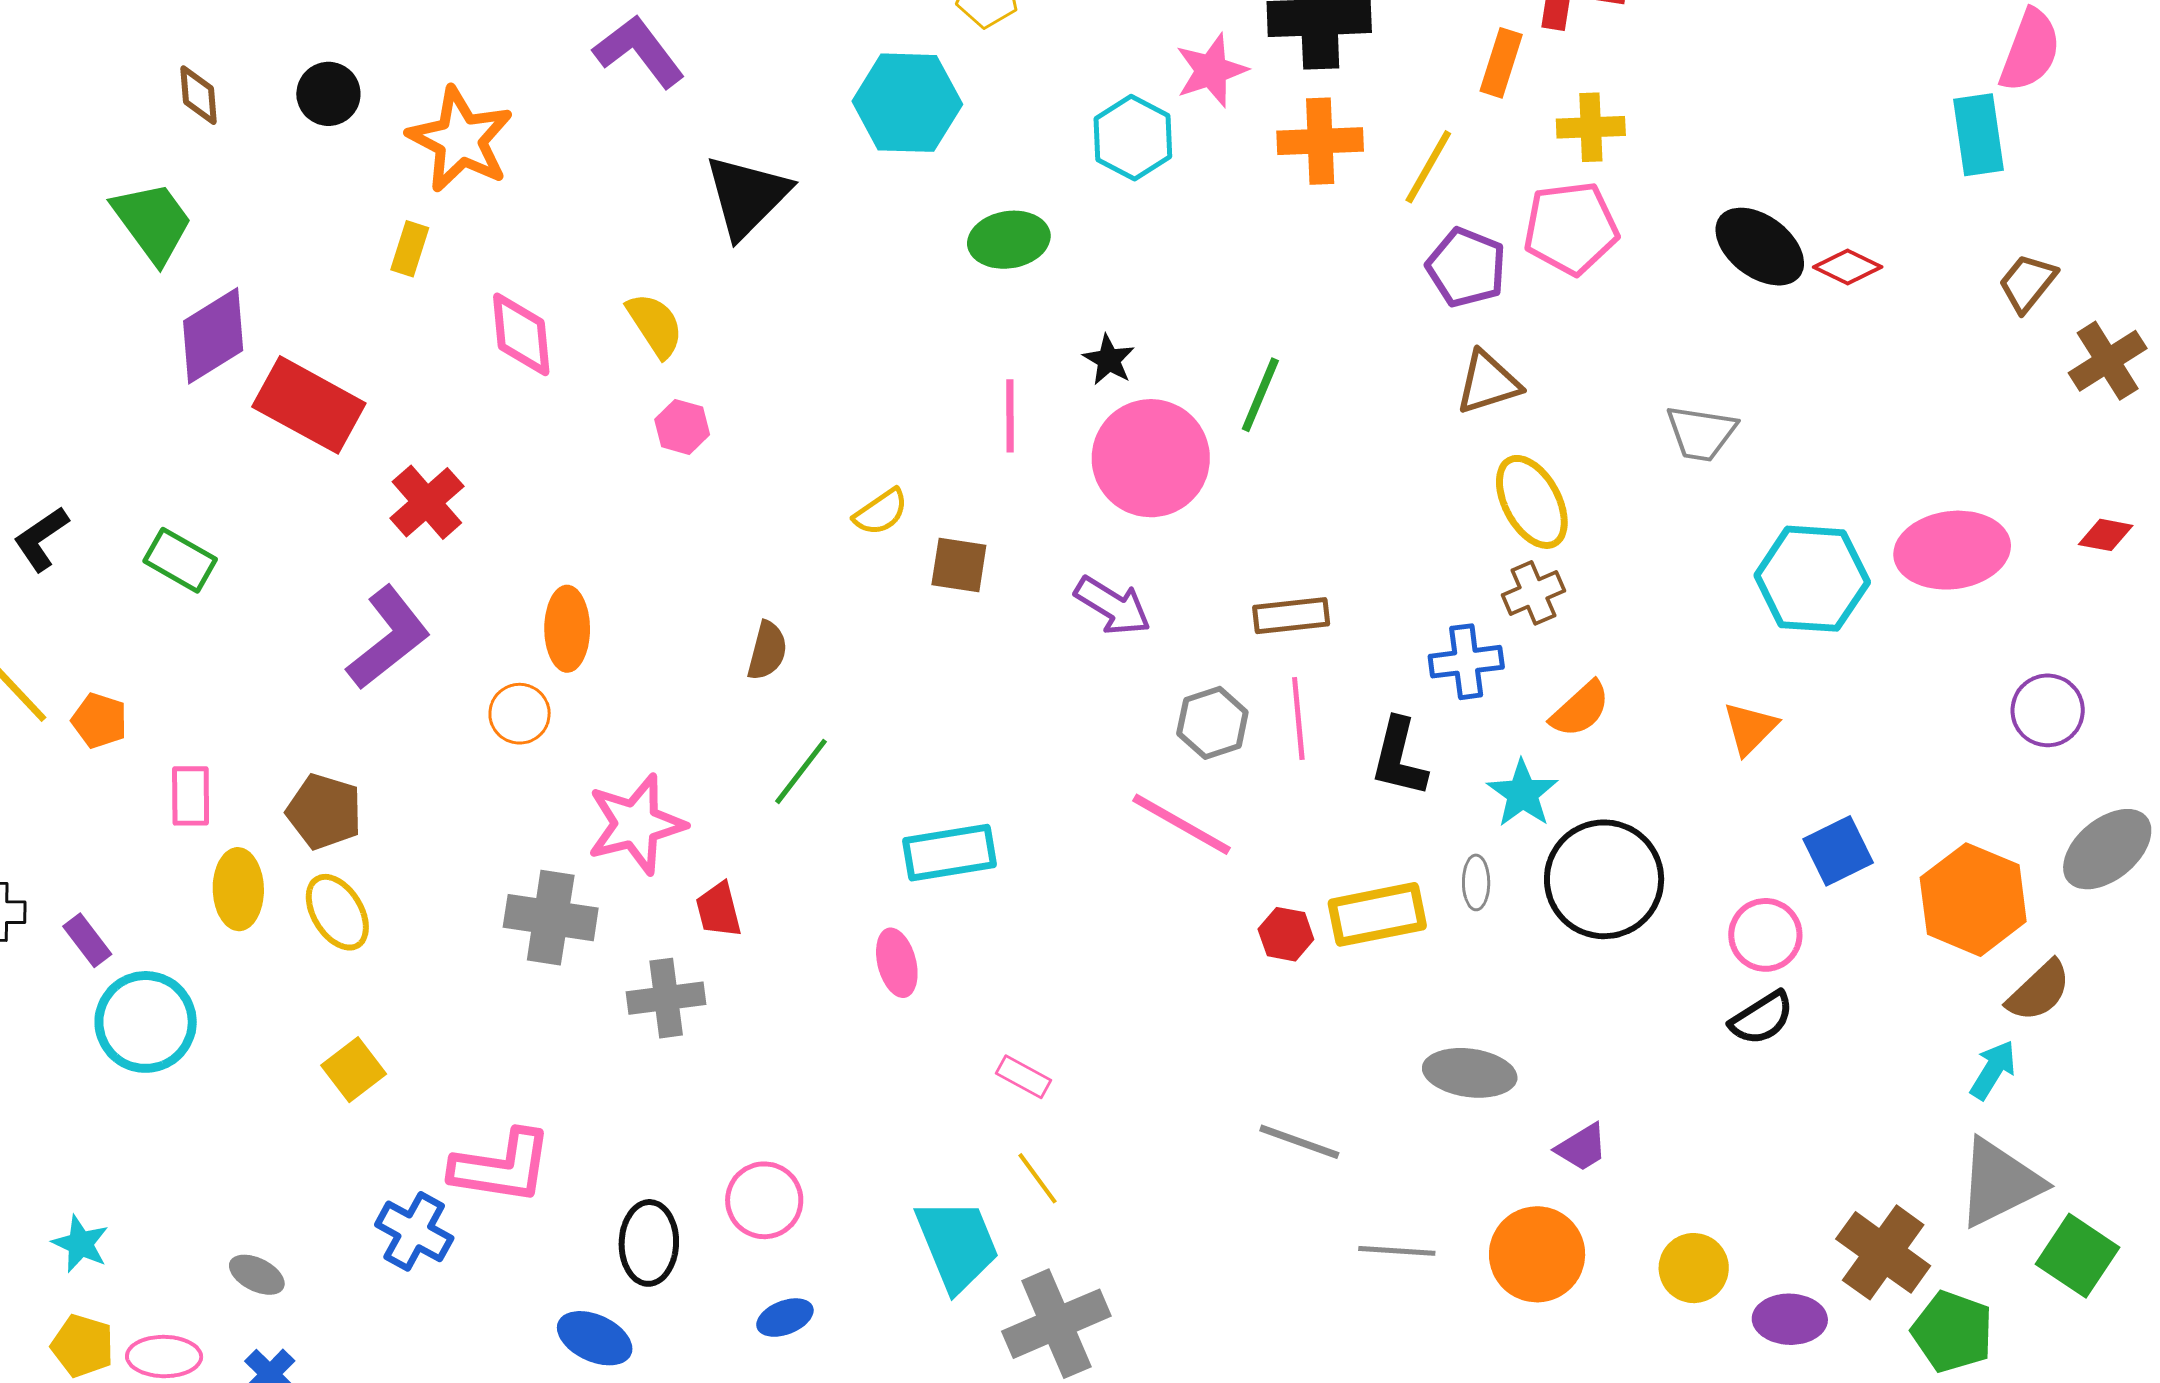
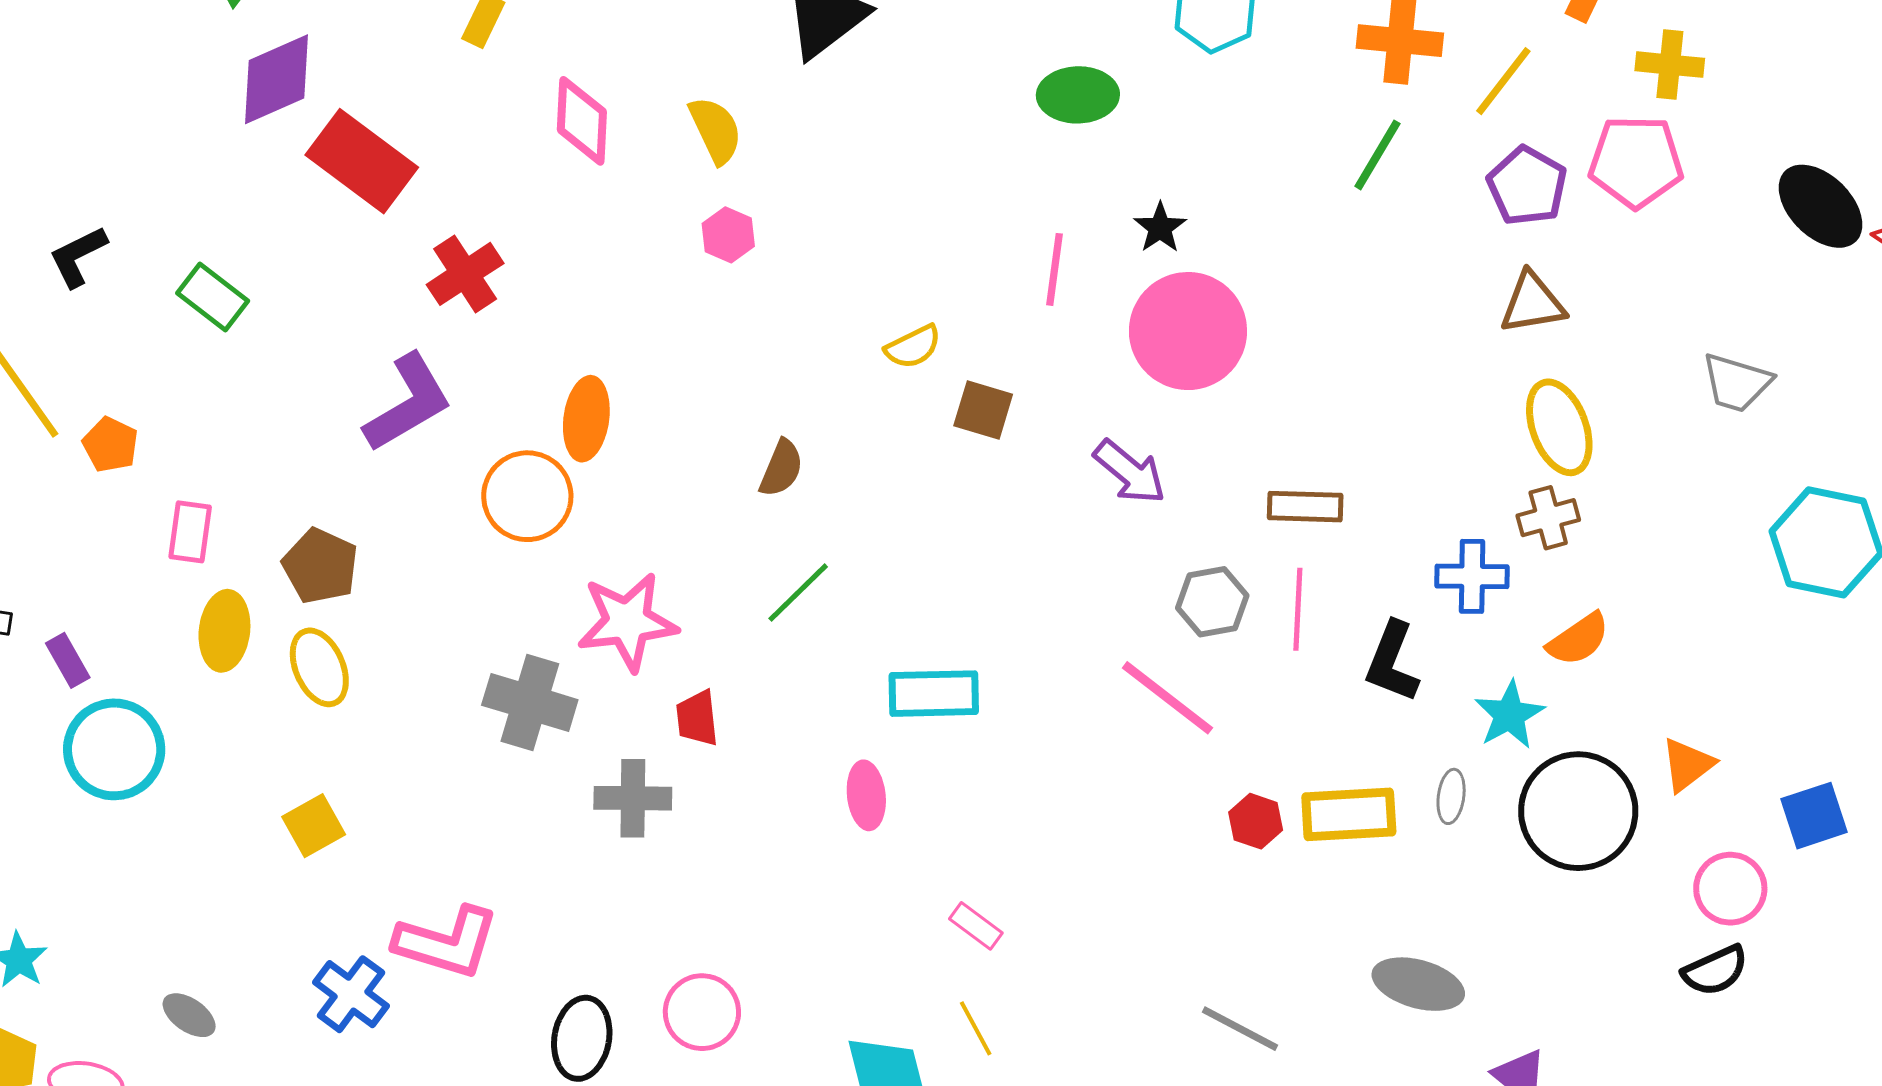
green line: (1260, 395) -> (1377, 155), moved
orange circle: (520, 714) -> (527, 496), size x1.5
orange triangle: (1750, 728) -> (1687, 765), moved

